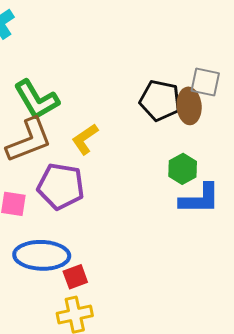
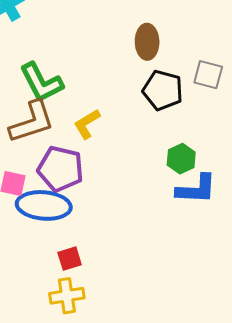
brown ellipse: (189, 106) -> (147, 42), moved
blue ellipse: (42, 255) -> (44, 205), moved

